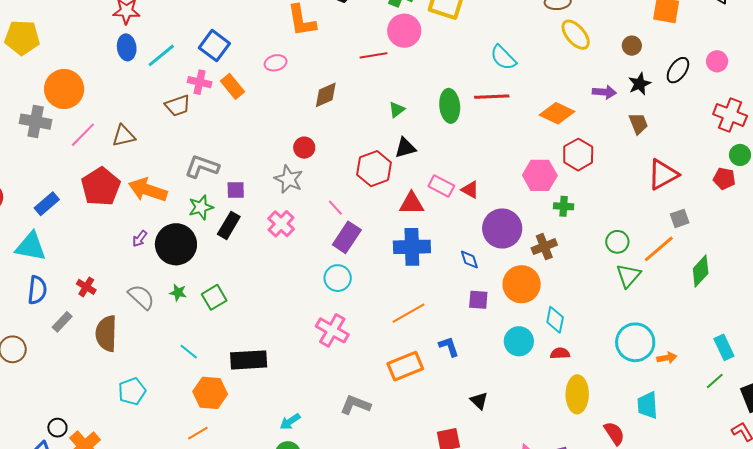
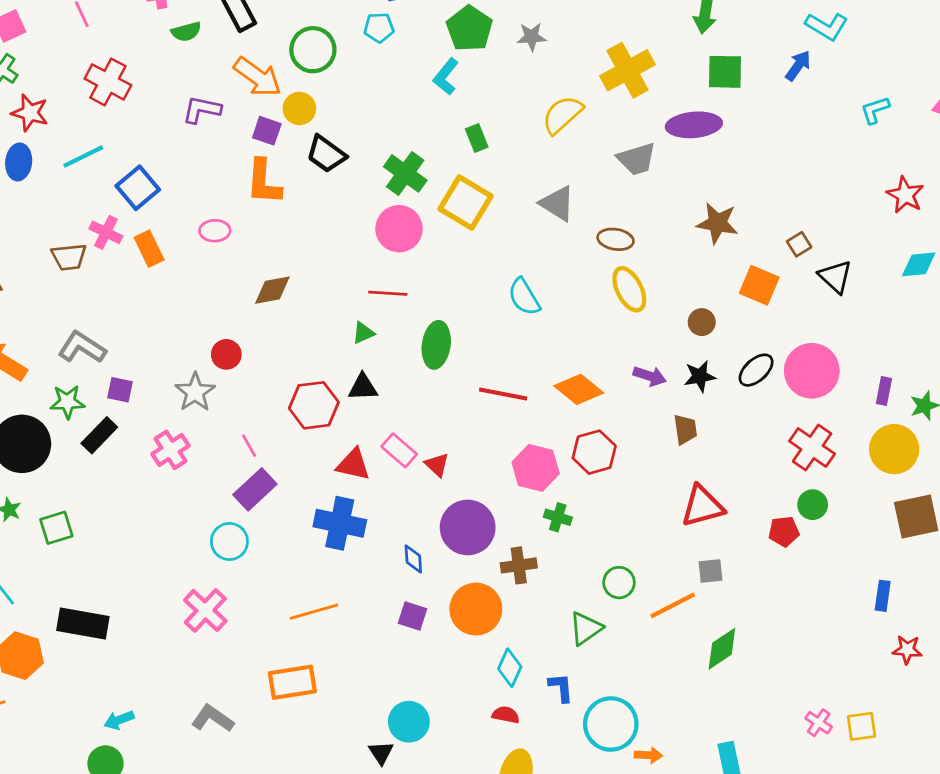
cyan line: (161, 55) -> (83, 156), moved
red line: (374, 55) -> (388, 293), moved
pink circle: (717, 61) -> (812, 371), size x1.8
red line: (492, 97) -> (503, 394), moved
red pentagon: (724, 179) -> (784, 531), turned -30
green triangle: (628, 276) -> (586, 628), moved
cyan circle: (519, 341) -> (409, 722), moved
blue L-shape: (449, 347) -> (561, 688), moved

